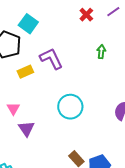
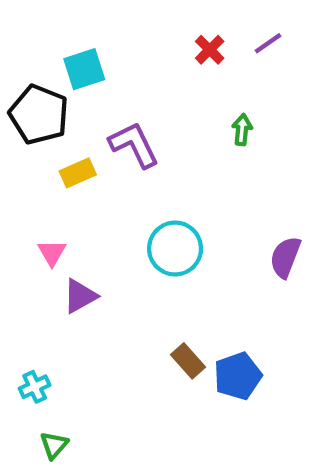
cyan square: (28, 24) -> (84, 69), turned 36
purple triangle: (26, 129) -> (80, 296), turned 36

